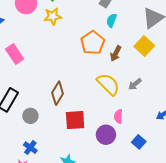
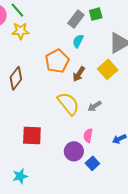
brown diamond: (58, 93) -> (16, 78), moved
pink semicircle: (118, 116) -> (88, 136), moved
purple circle: (106, 135) -> (74, 151), moved

